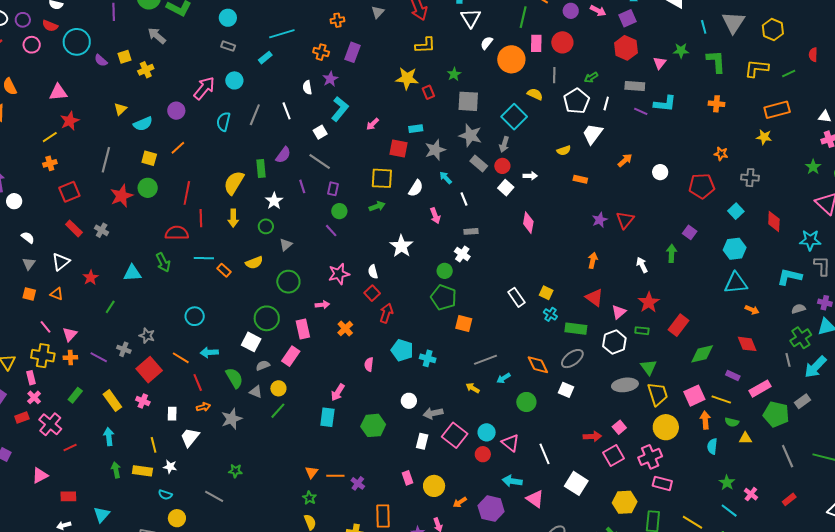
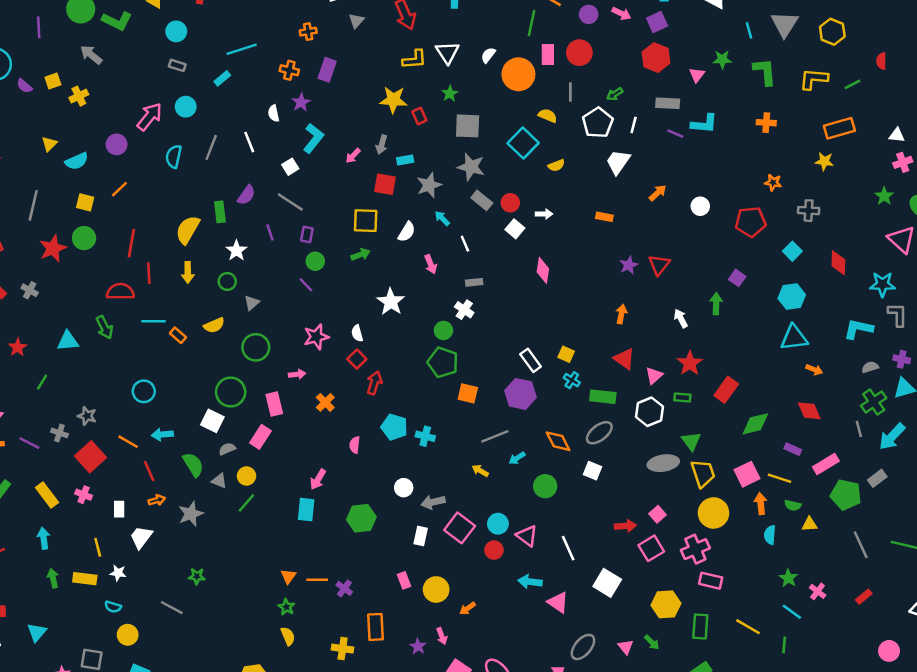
white triangle: (471, 18) -> (447, 52), moved
gray arrow: (504, 144) -> (382, 145), moved
yellow semicircle: (564, 150) -> (556, 165), moved
purple hexagon: (491, 509) -> (520, 394), moved

